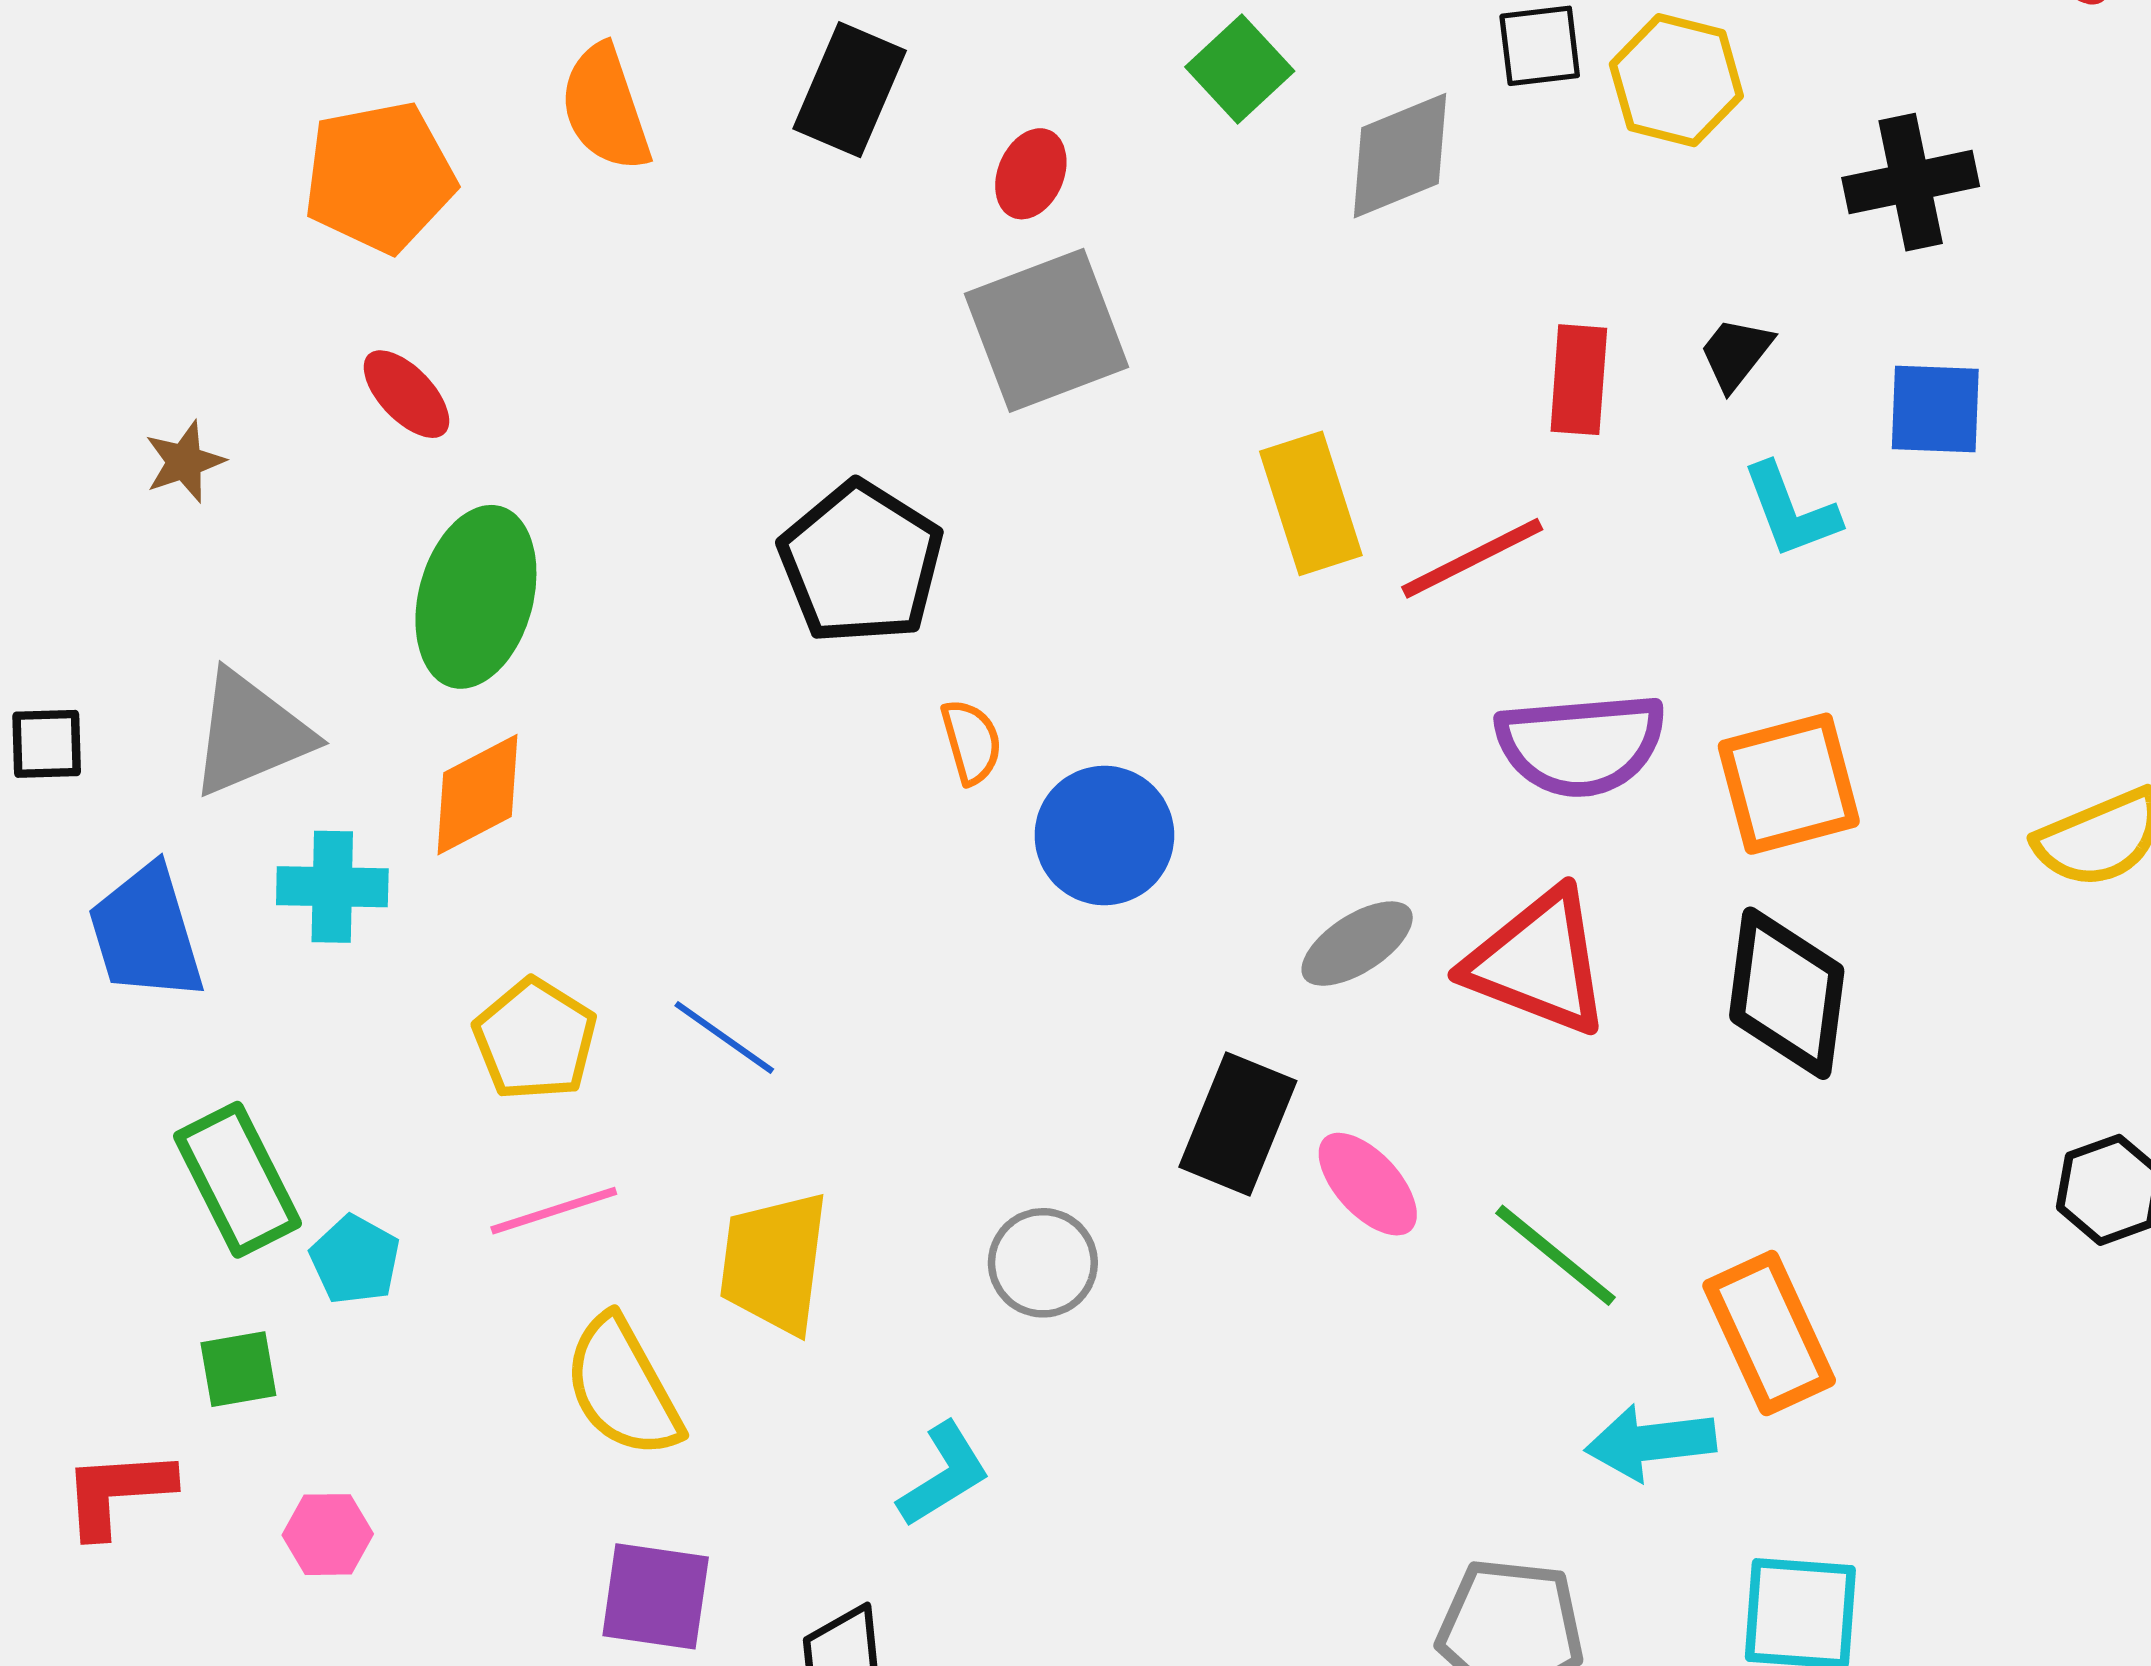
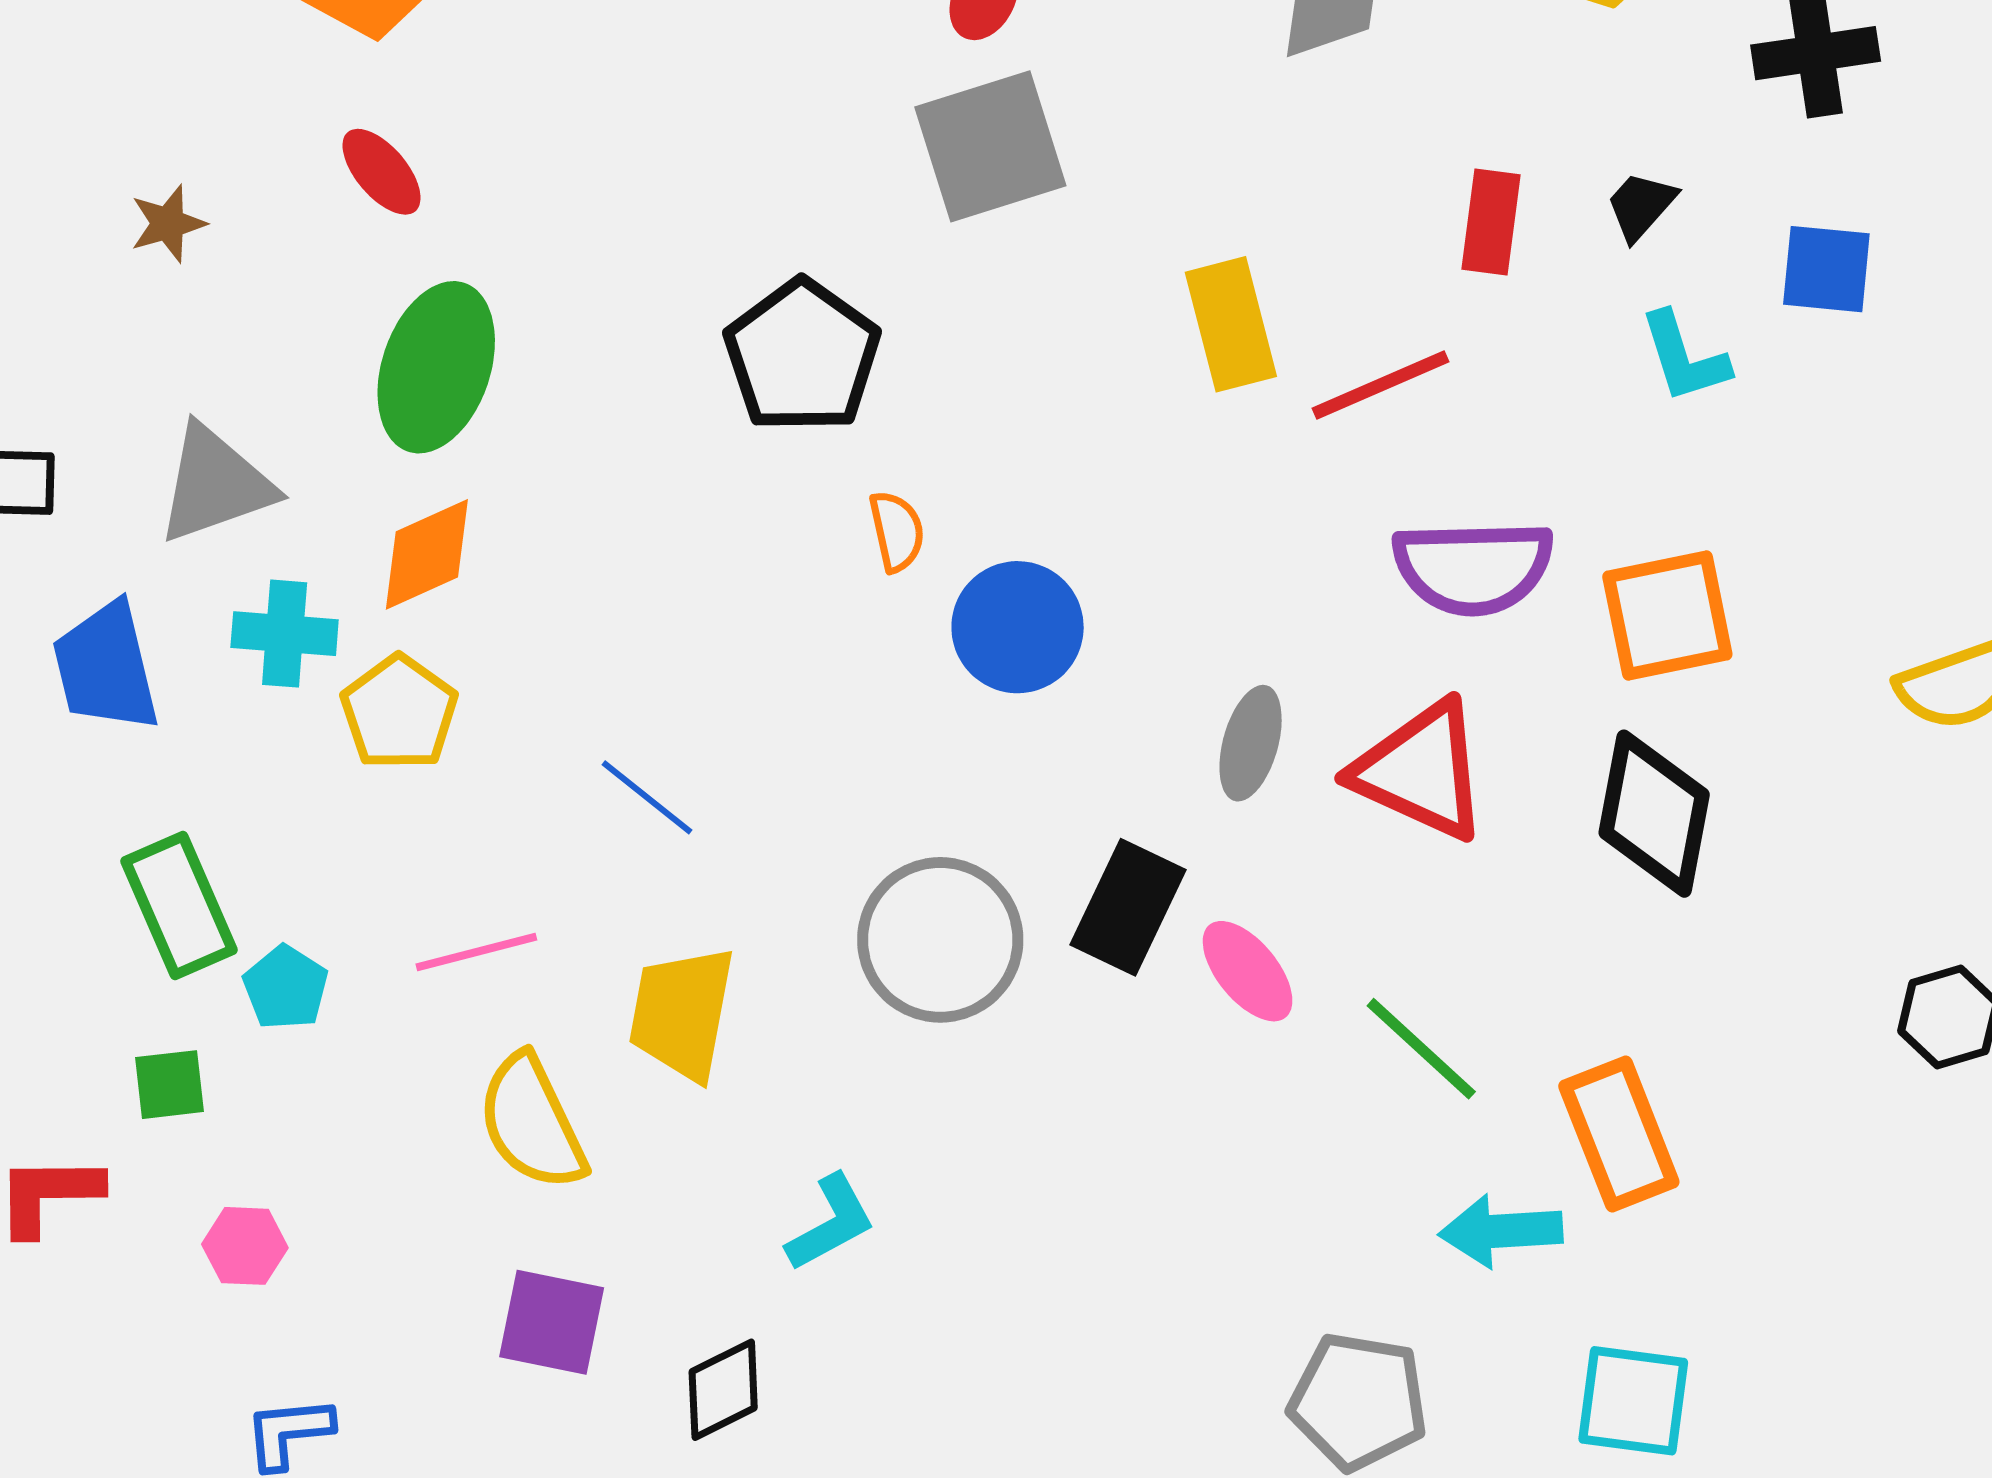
gray ellipse: (1357, 944) -> (1251, 743), turned -45
yellow pentagon: (535, 1039) -> (399, 713), moved
gray circle: (1043, 1263) -> (940, 940), moved, size x1.6

